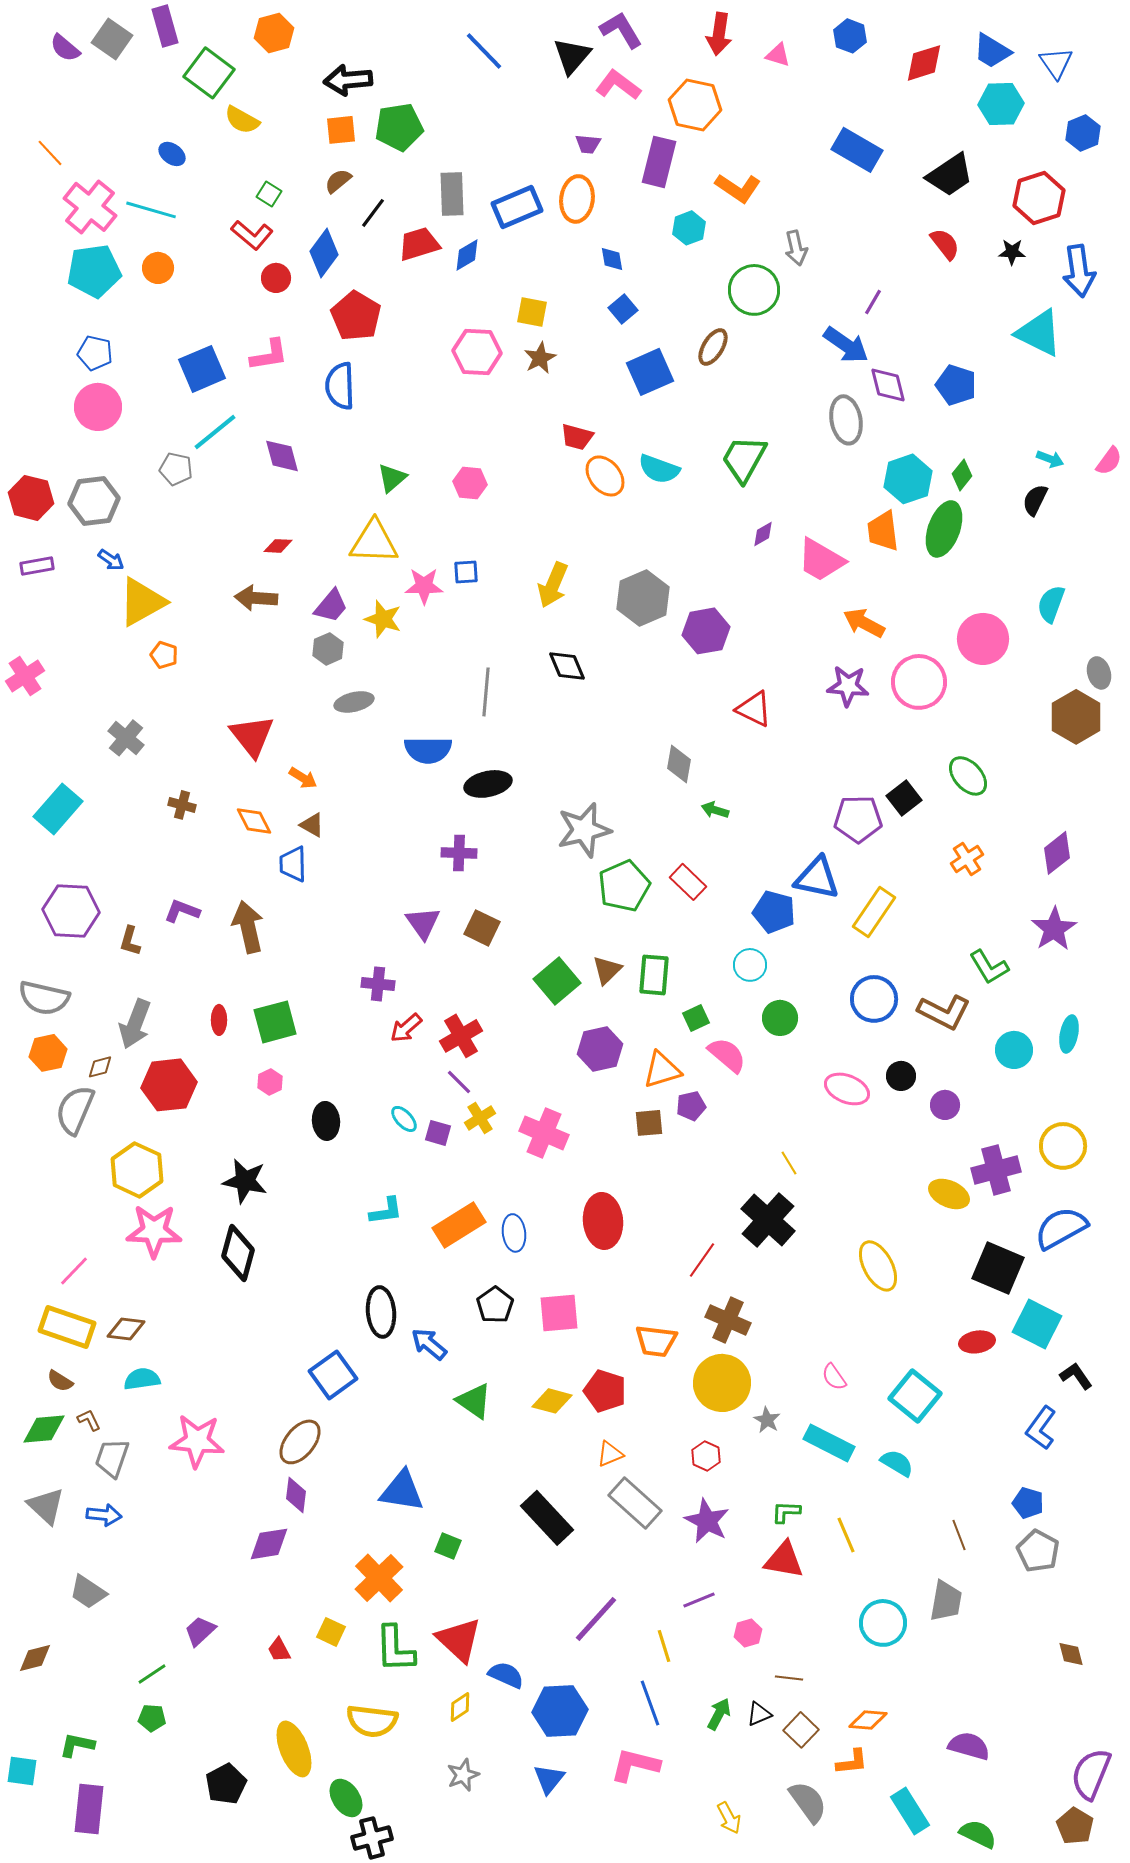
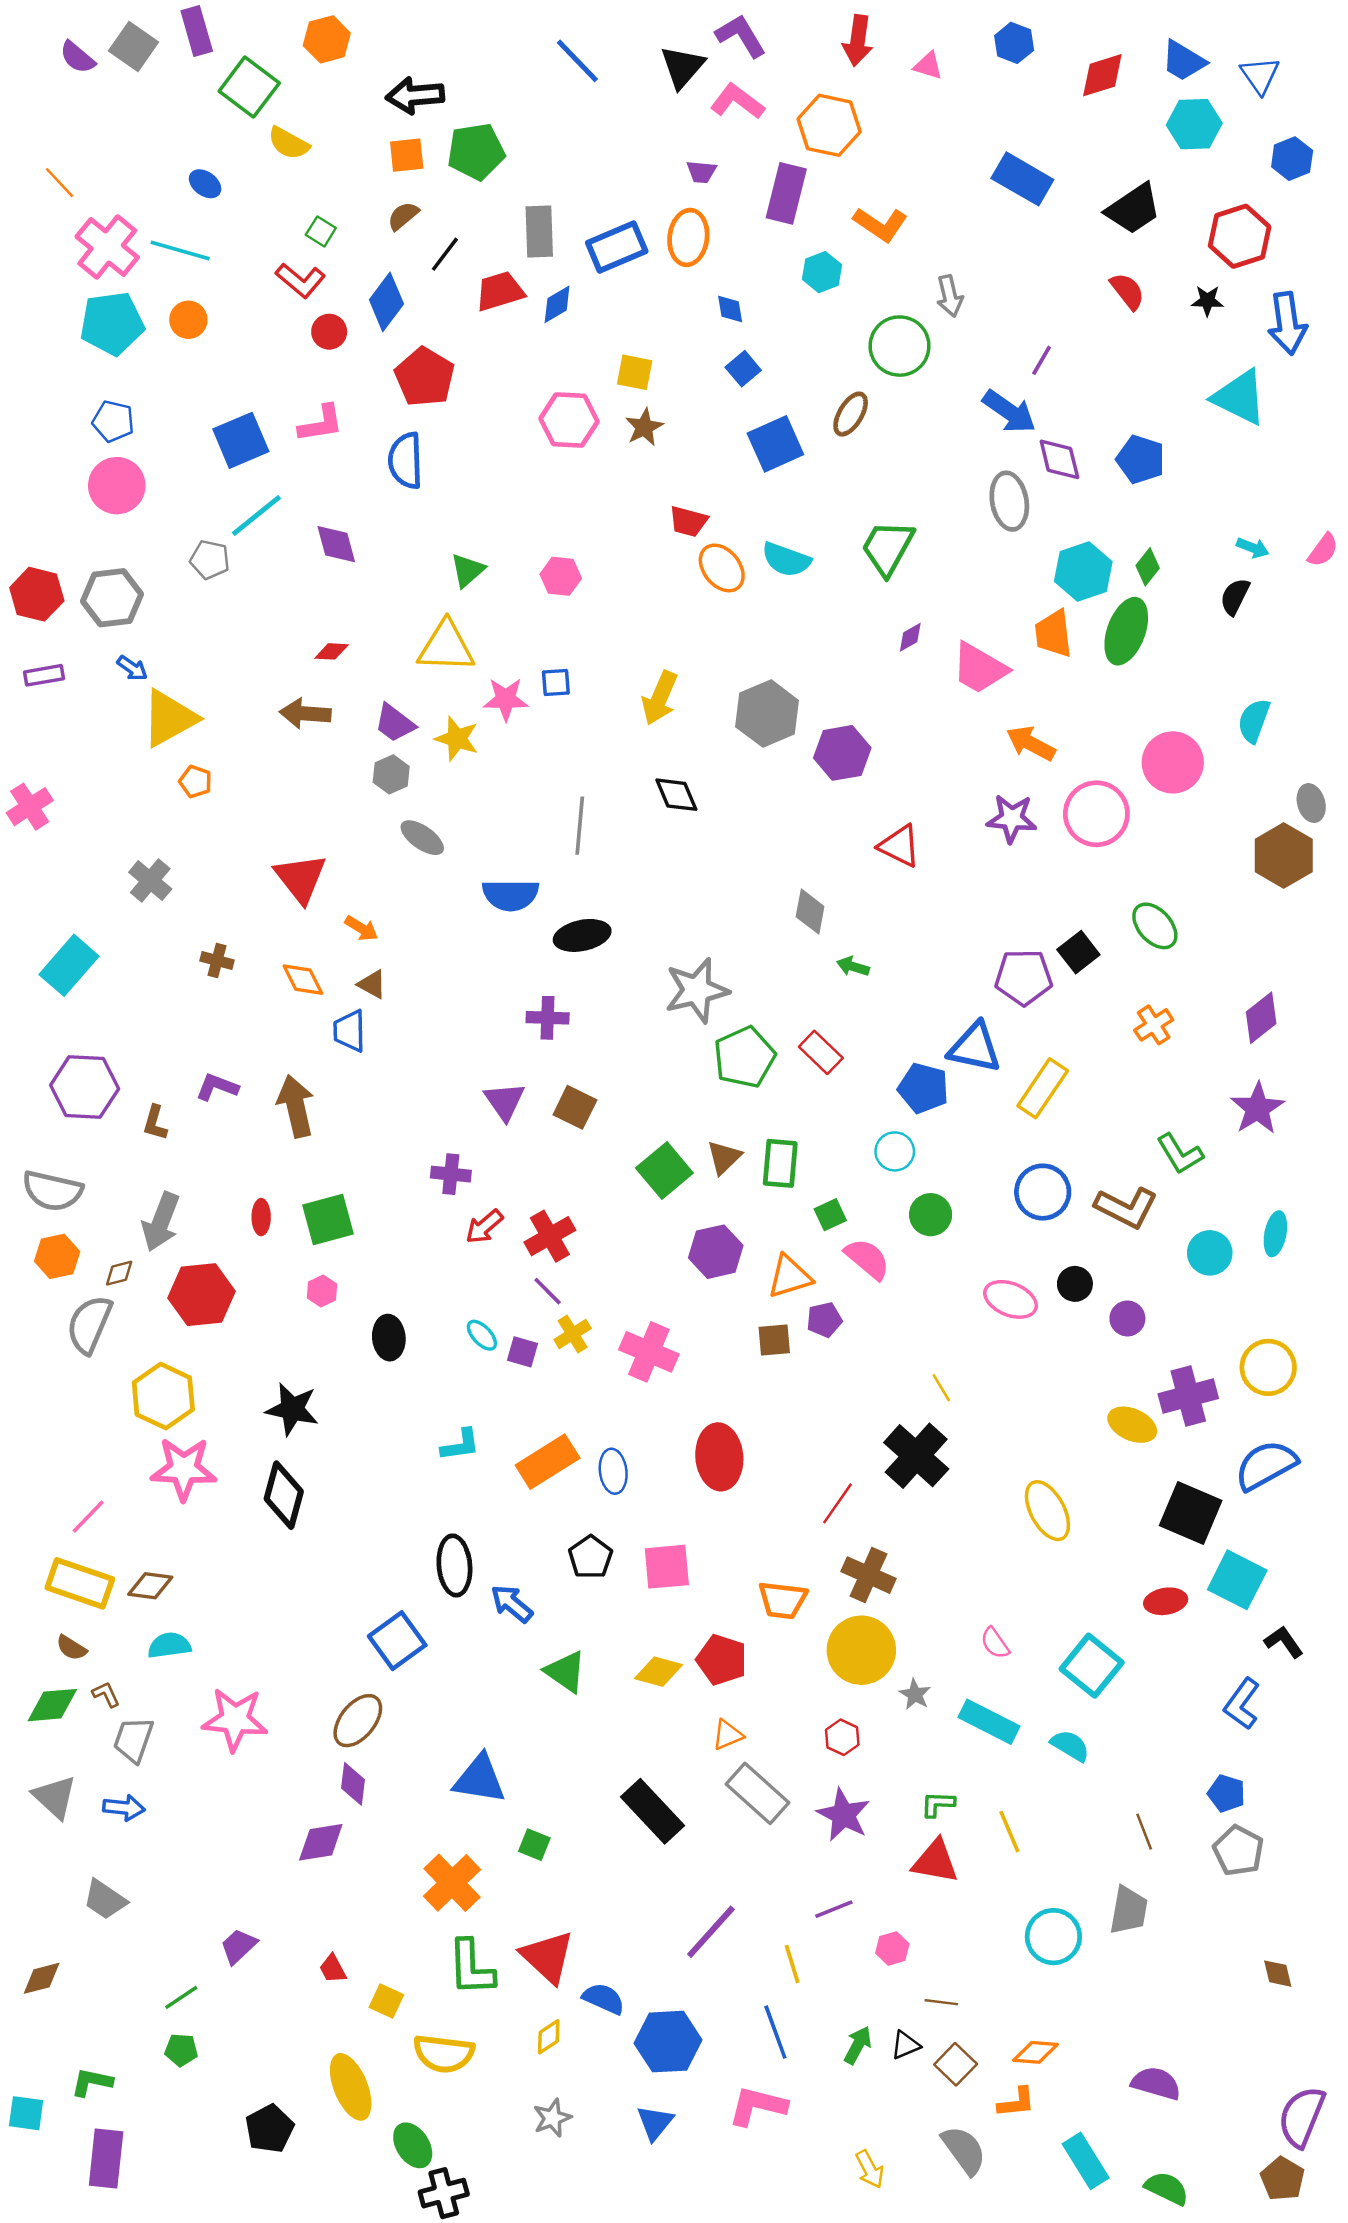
purple trapezoid: (331, 606) -> (395, 723), turned 87
gray ellipse: (354, 702) -> (422, 838), turned 48
yellow square: (331, 1632) -> (386, 2001), moved

